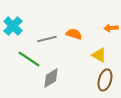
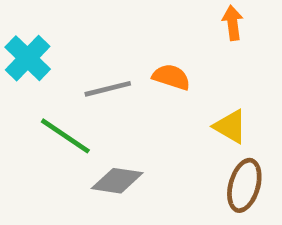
orange arrow: (111, 28) -> (233, 23), moved, turned 88
gray diamond: (51, 78) -> (117, 181), turned 40

